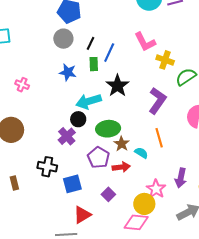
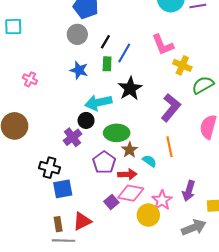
brown rectangle: (14, 183) -> (58, 224), moved
blue square: (72, 184) -> (63, 189), moved
pink diamond: (136, 222) -> (131, 193), moved

